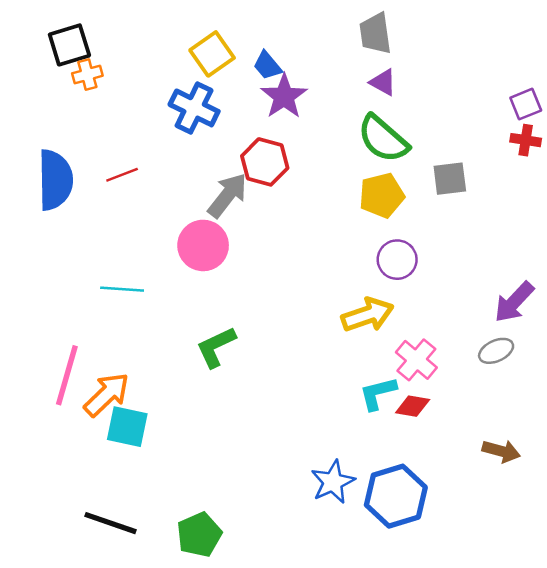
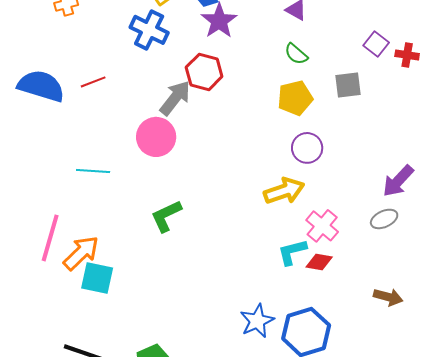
purple square: (526, 104) -> (376, 44), moved, turned -30
green semicircle: (383, 139) -> (296, 54), size x0.6
blue semicircle: (55, 180) -> (41, 86), turned -72

